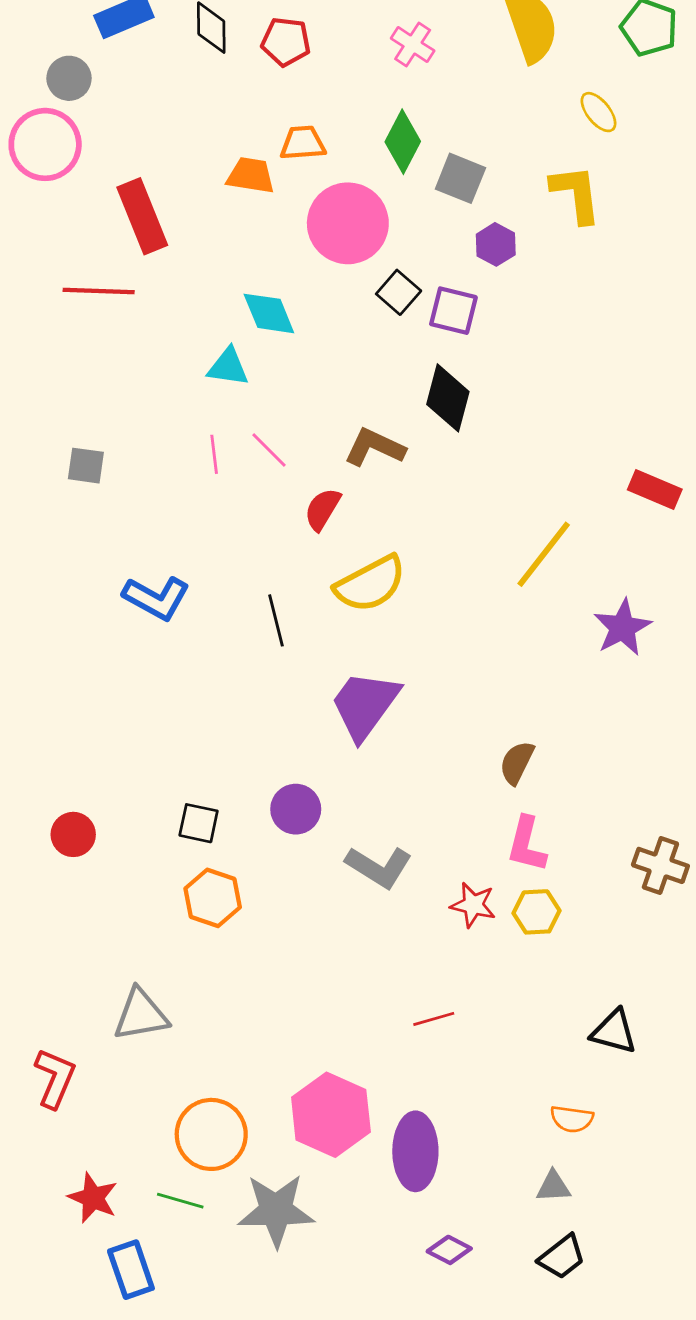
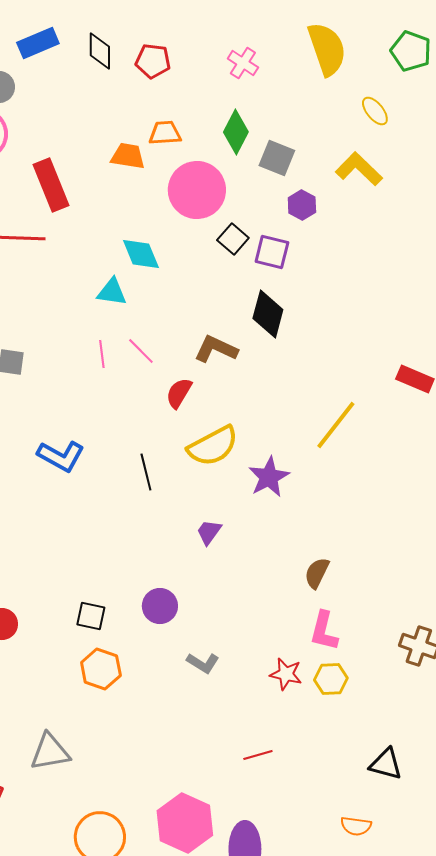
yellow L-shape: (576, 194) -> (359, 169), turned -39
purple star: (622, 627) -> (269, 477), moved
purple trapezoid: (365, 705) -> (209, 532), size x0.5
gray L-shape: (379, 867) -> (203, 663), moved, size x0.7

